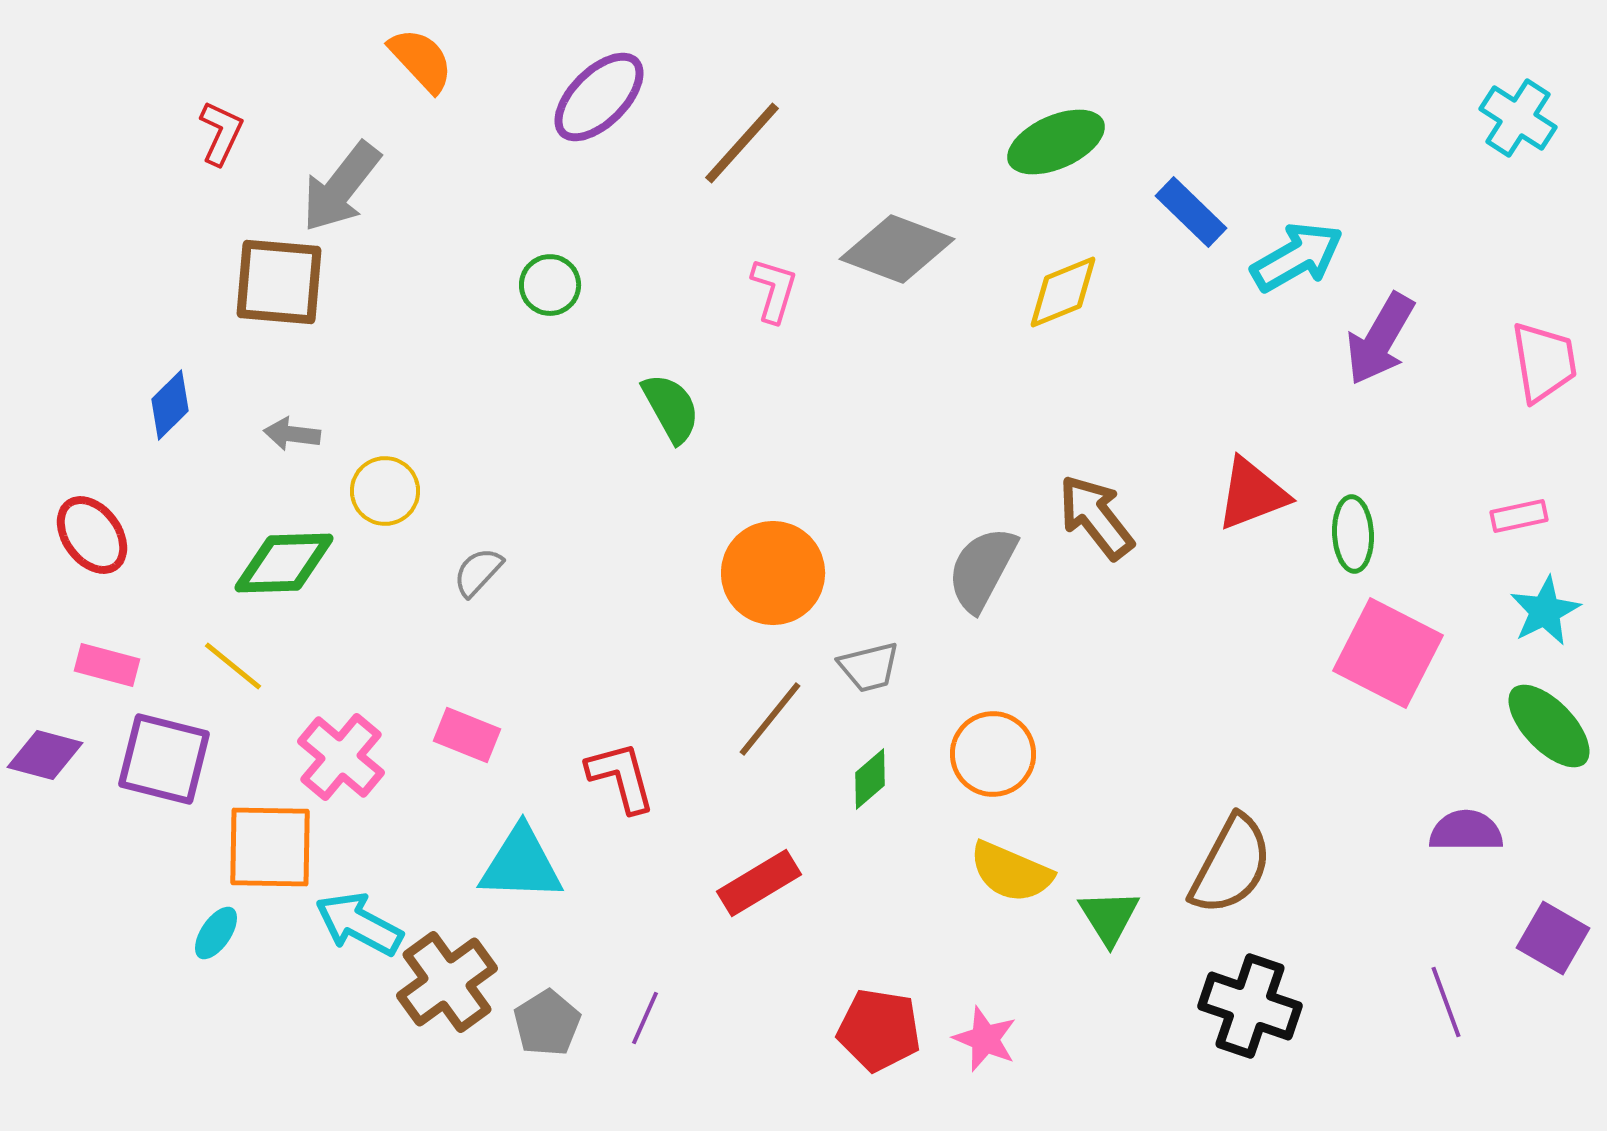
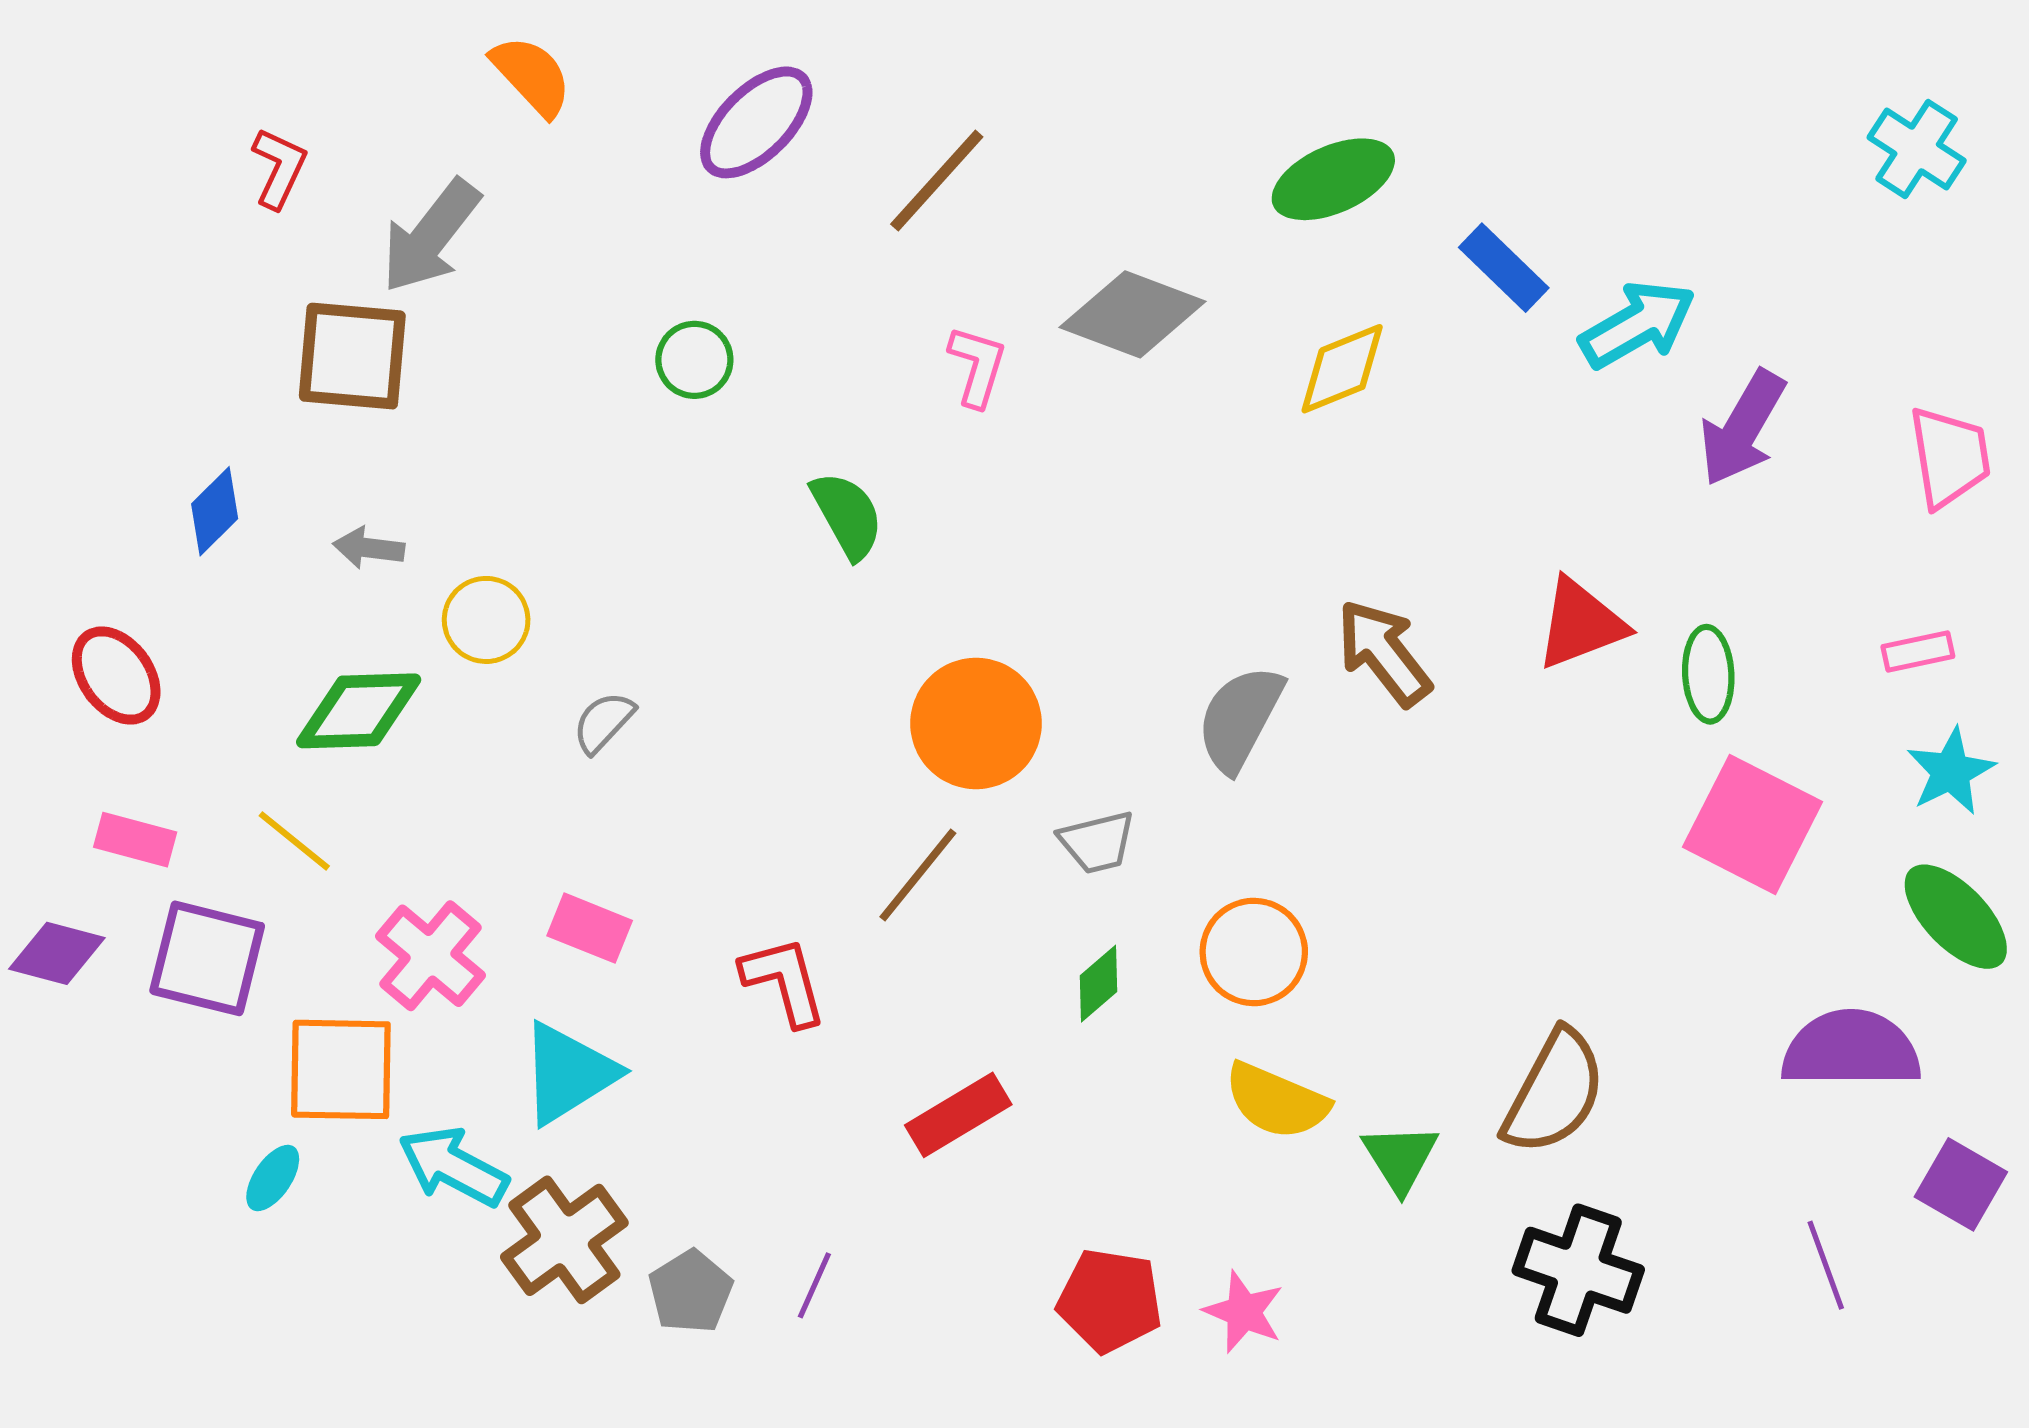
brown line: (770, 719) -> (918, 875), moved
purple semicircle: (1466, 831) -> (1851, 1049), size x1.5
cyan triangle: (521, 864) -> (568, 1073), moved, turned -34

